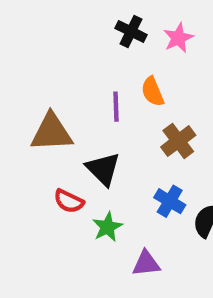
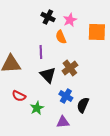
orange semicircle: (153, 92) -> (61, 37), moved
black triangle: (103, 169) -> (48, 75), moved
purple triangle: (146, 263) -> (63, 122), moved

